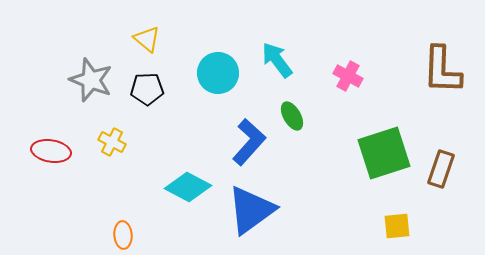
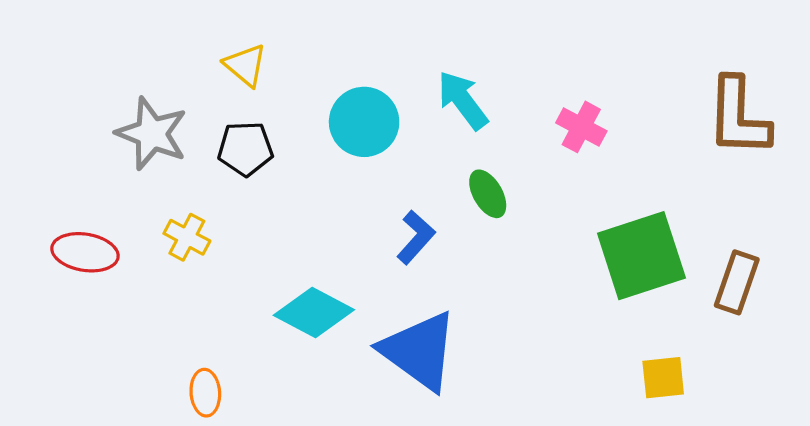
blue L-shape: (249, 142) -> (416, 237), size x0.7
blue triangle: (251, 210) -> (419, 351), turned -48

